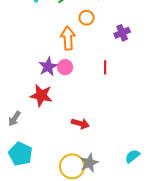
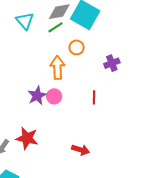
red star: (41, 95) -> (27, 138), moved
red arrow: (80, 124) -> (81, 150), moved

